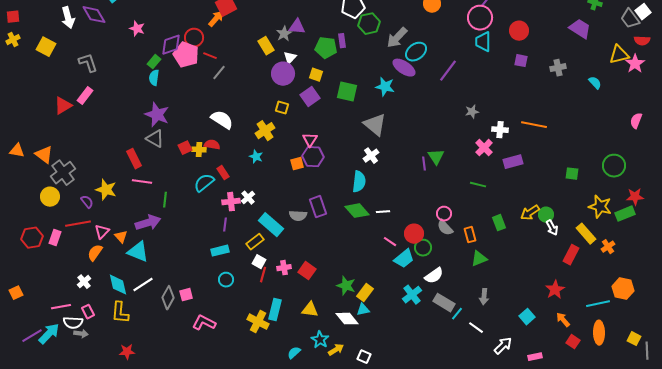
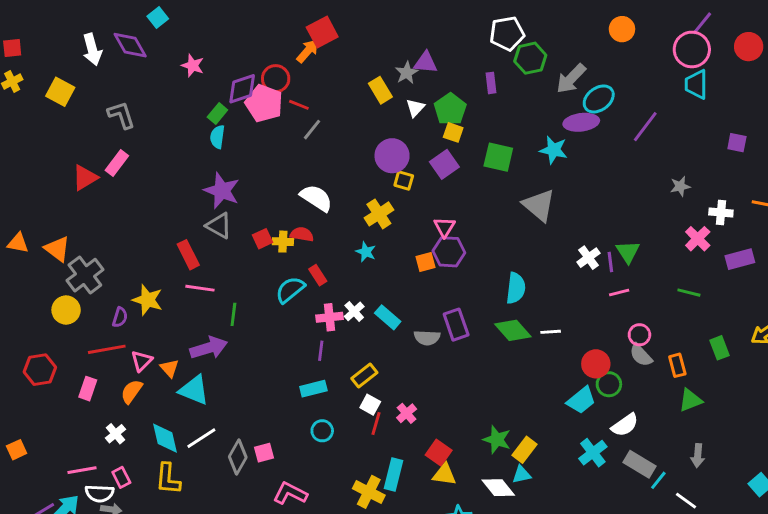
red circle: (519, 31) -> (749, 47), moved
green pentagon: (326, 48) -> (450, 109), moved, turned 30
purple square: (521, 61) -> (737, 143), moved
purple ellipse: (404, 68) -> (581, 122), turned -40
purple circle: (283, 74) -> (392, 156), moved
white cross: (371, 156) -> (589, 258), moved
purple semicircle: (87, 202) -> (120, 317), turned 56
cyan rectangle: (271, 225) -> (388, 317), moved, size x0.7
pink rectangle: (55, 238) -> (88, 389), moved
pink line: (390, 242) -> (619, 293), moved, turned -48
pink cross: (284, 268) -> (407, 413), turned -32
red square: (307, 271) -> (439, 453), moved

